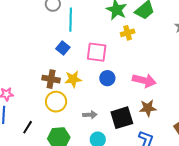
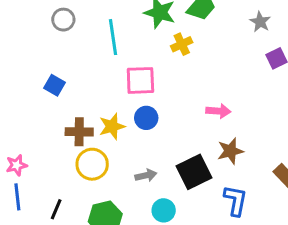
cyan line: (71, 20) -> (113, 37), moved
blue square: (63, 48) -> (55, 85), moved
blue circle: (107, 78) -> (146, 118), moved
pink arrow: (144, 81) -> (218, 111), size x0.7

